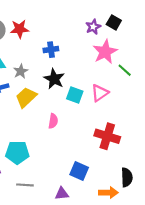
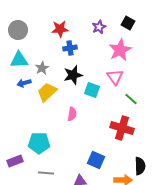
purple star: (93, 27) -> (99, 27), moved
red star: (20, 29) -> (60, 29), moved
green line: (125, 70) -> (131, 99), moved
black star: (54, 79) -> (73, 75), turned 30
pink triangle: (100, 93) -> (115, 77), moved, turned -30

